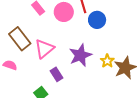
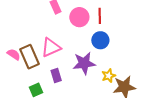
blue circle: (97, 20) -> (100, 40), moved
brown rectangle: (20, 39) -> (29, 57), moved

